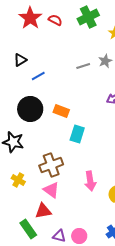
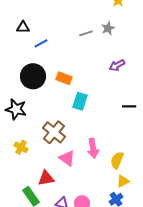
black triangle: (20, 60) -> (23, 27), turned 32
brown cross: (51, 165) -> (54, 132), turned -30
pink triangle: (51, 190) -> (67, 158), moved

